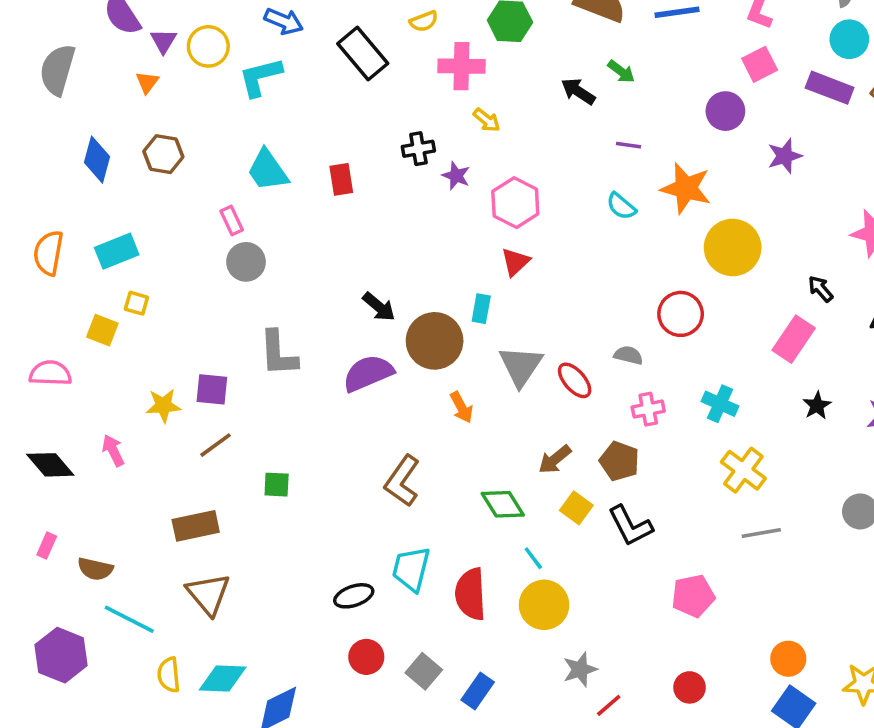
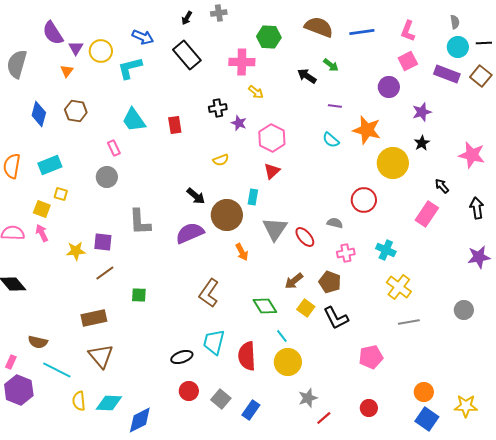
yellow semicircle: (424, 21) -> (221, 160), moved
gray circle: (246, 262) -> (107, 177), moved
black star: (817, 406) -> (422, 143), moved
pink arrow: (113, 450) -> (42, 233), moved
pink rectangle: (47, 546) -> (11, 362), moved

